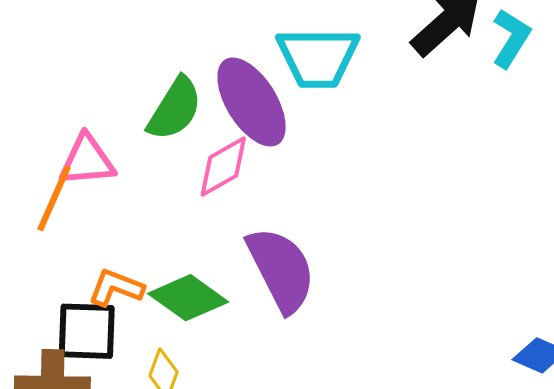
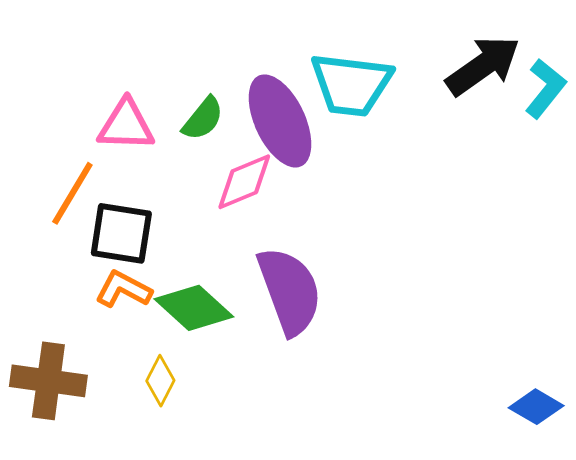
green semicircle: (175, 109) -> (203, 119), size x0.7
pink triangle: (87, 160) -> (126, 125), moved
black square: (87, 331) -> (121, 233), moved

